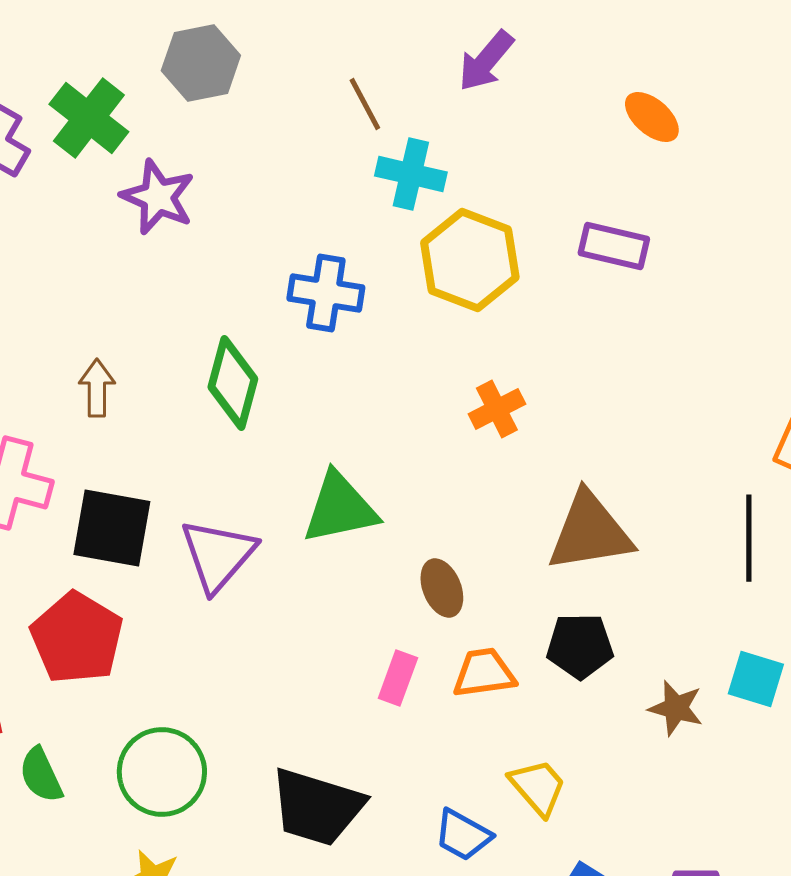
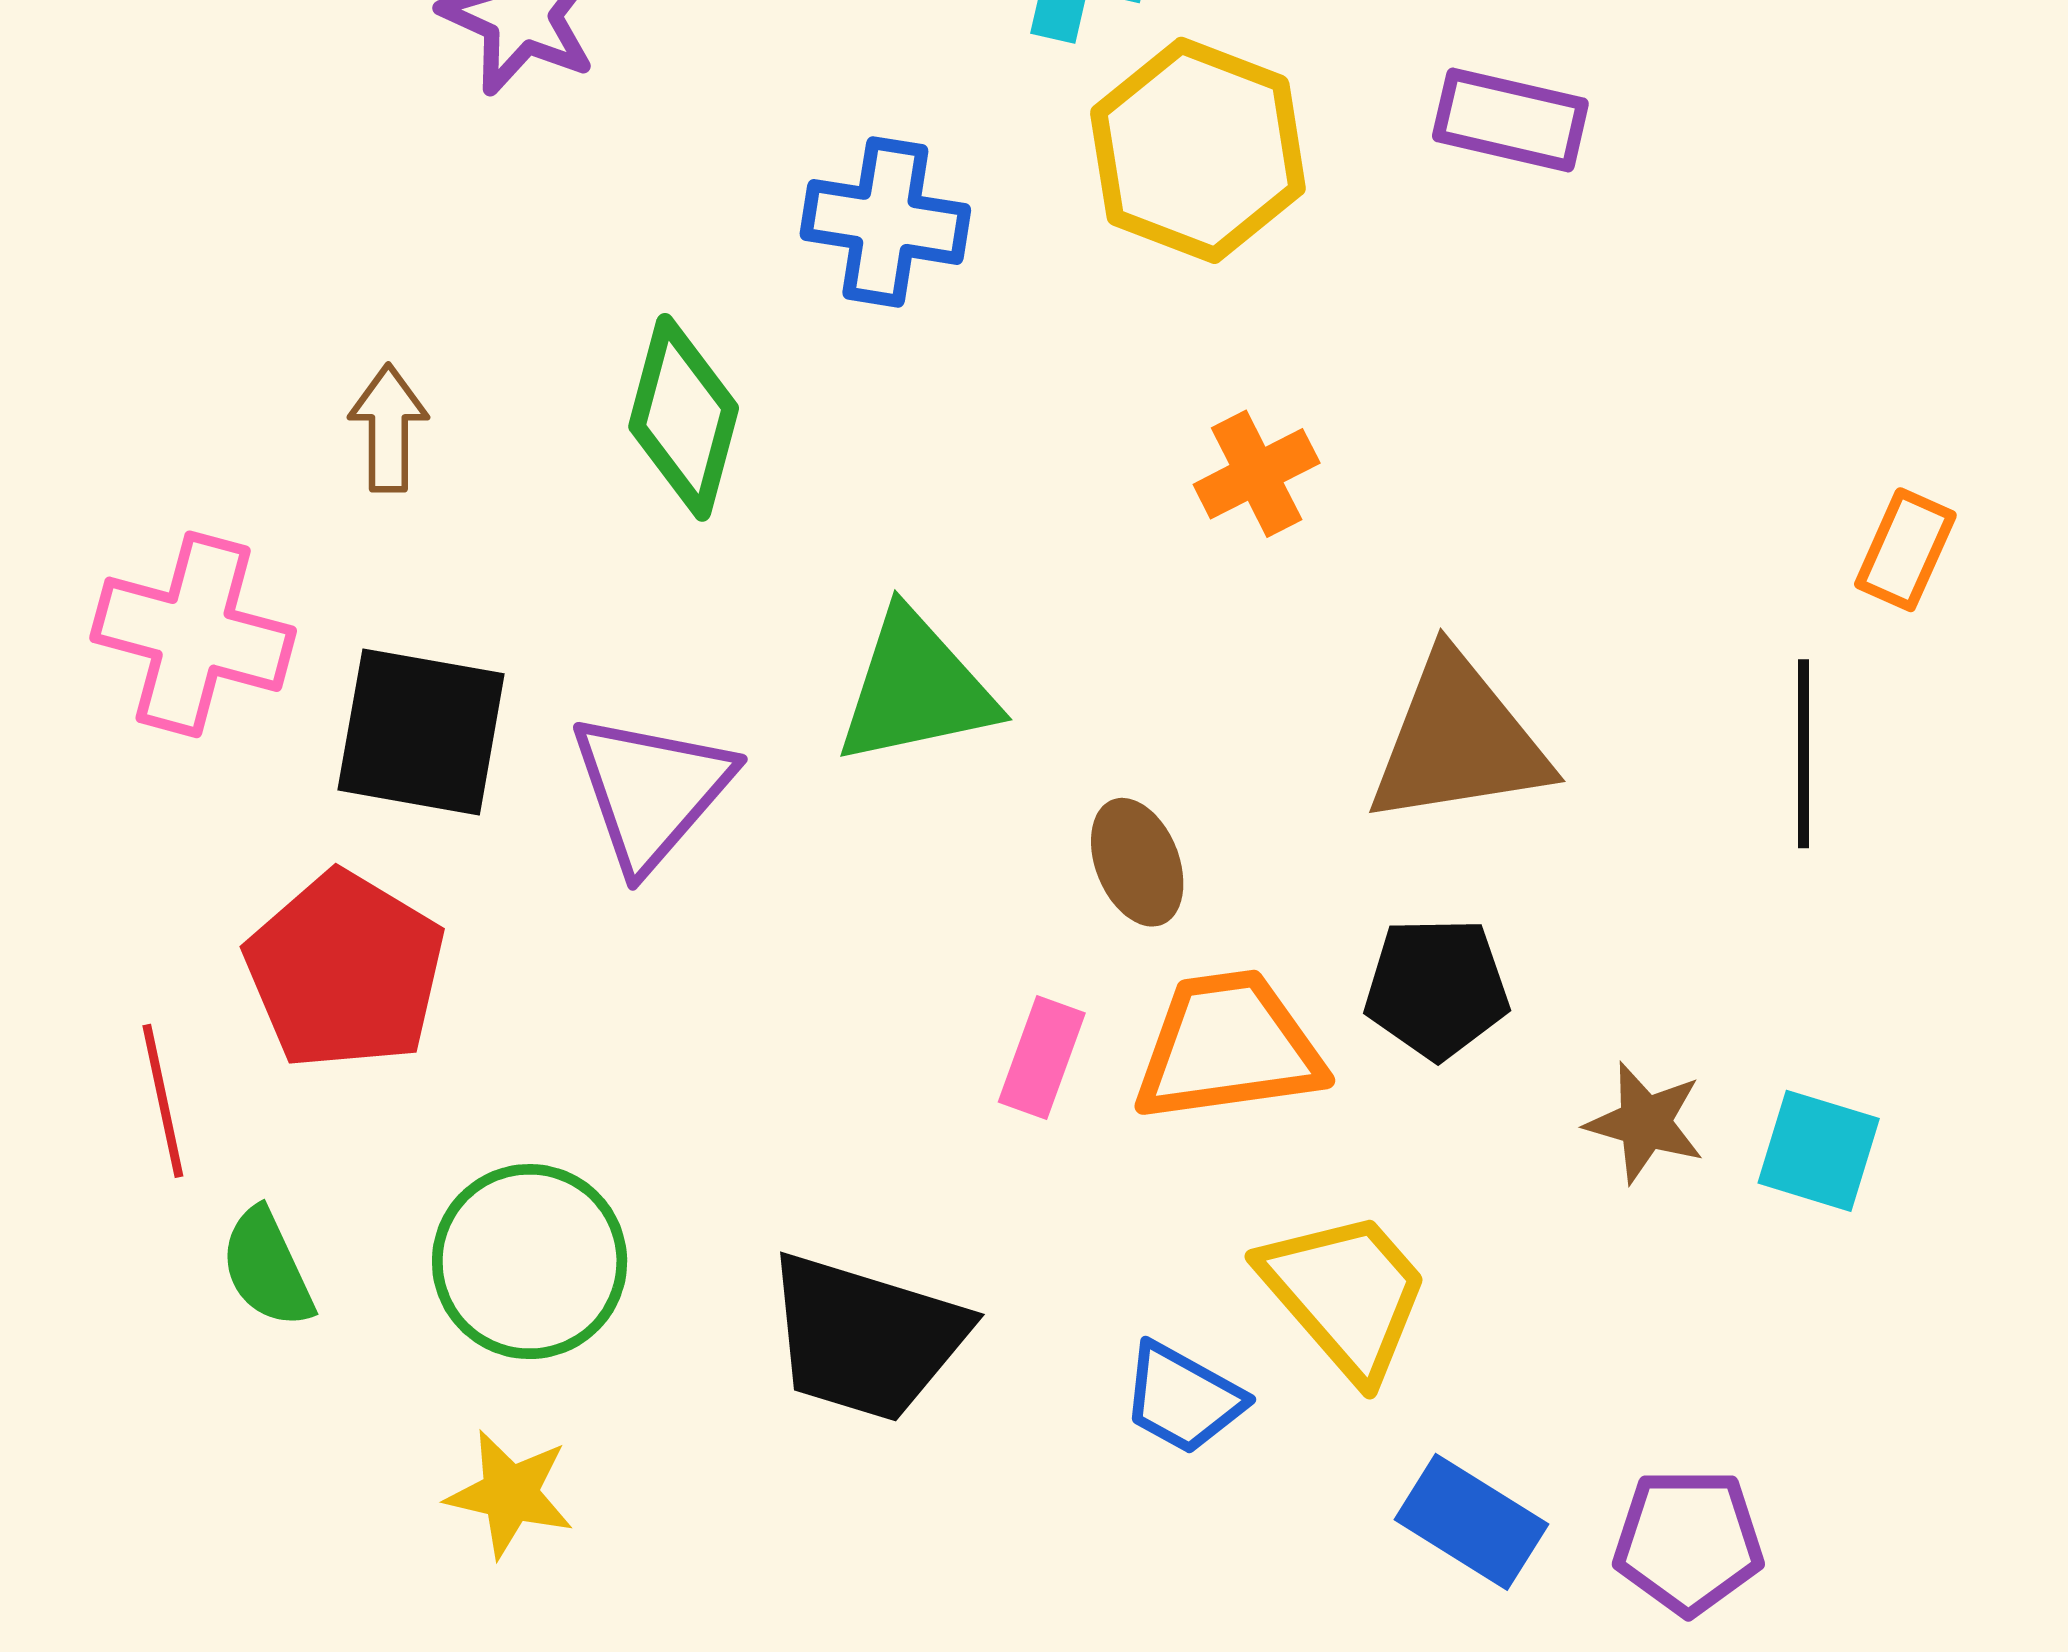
orange trapezoid: (484, 673) -> (1228, 1047), size x1.4
cyan square: (756, 679) -> (1819, 1151), moved
yellow trapezoid: (538, 787) -> (1346, 1294), size x1.4

